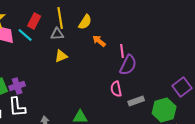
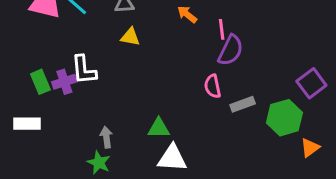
yellow triangle: (61, 56) -> (130, 37), turned 32
white L-shape: (17, 107) -> (84, 70), moved

